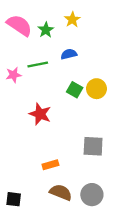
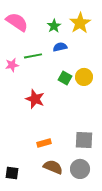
yellow star: (72, 20) -> (80, 23), moved, size x1.5
green star: (46, 30) -> (54, 26), moved
gray square: (93, 146) -> (84, 140), moved

